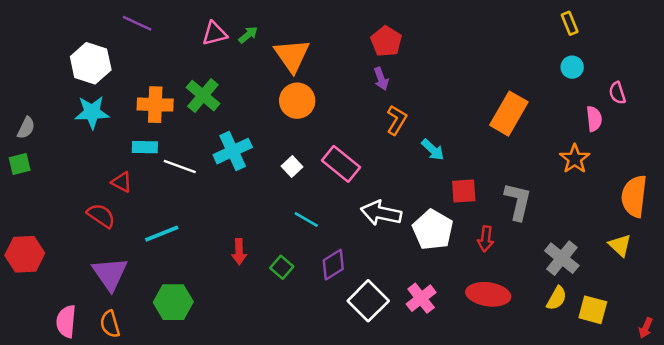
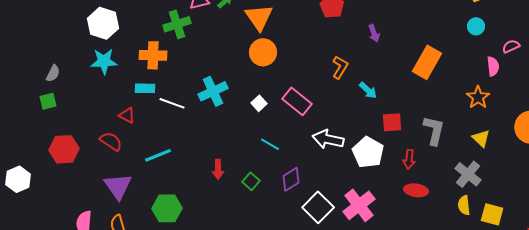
purple arrow: (381, 79) -> (374, 33), moved
pink semicircle: (617, 93) -> (511, 46), turned 84
green cross: (203, 96) -> (177, 24), moved, turned 32
yellow triangle: (620, 245) -> (481, 138), moved
red hexagon: (25, 254) -> (64, 149), moved
red ellipse: (488, 294) -> (416, 190), moved, size x0.7
pink cross: (421, 298) -> (359, 205), size x1.4
yellow semicircle: (557, 298) -> (464, 205), turned 144

